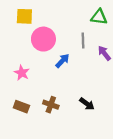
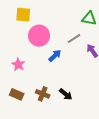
gray line: (83, 41) -> (74, 39), turned 56
black arrow: (87, 104) -> (66, 94), moved

